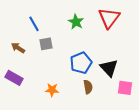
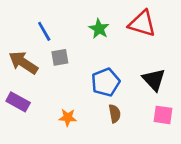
red triangle: (109, 18) -> (142, 24), turned -50
brown arrow: (18, 48) -> (23, 63), size x1.6
black triangle: (109, 68) -> (154, 80), moved

